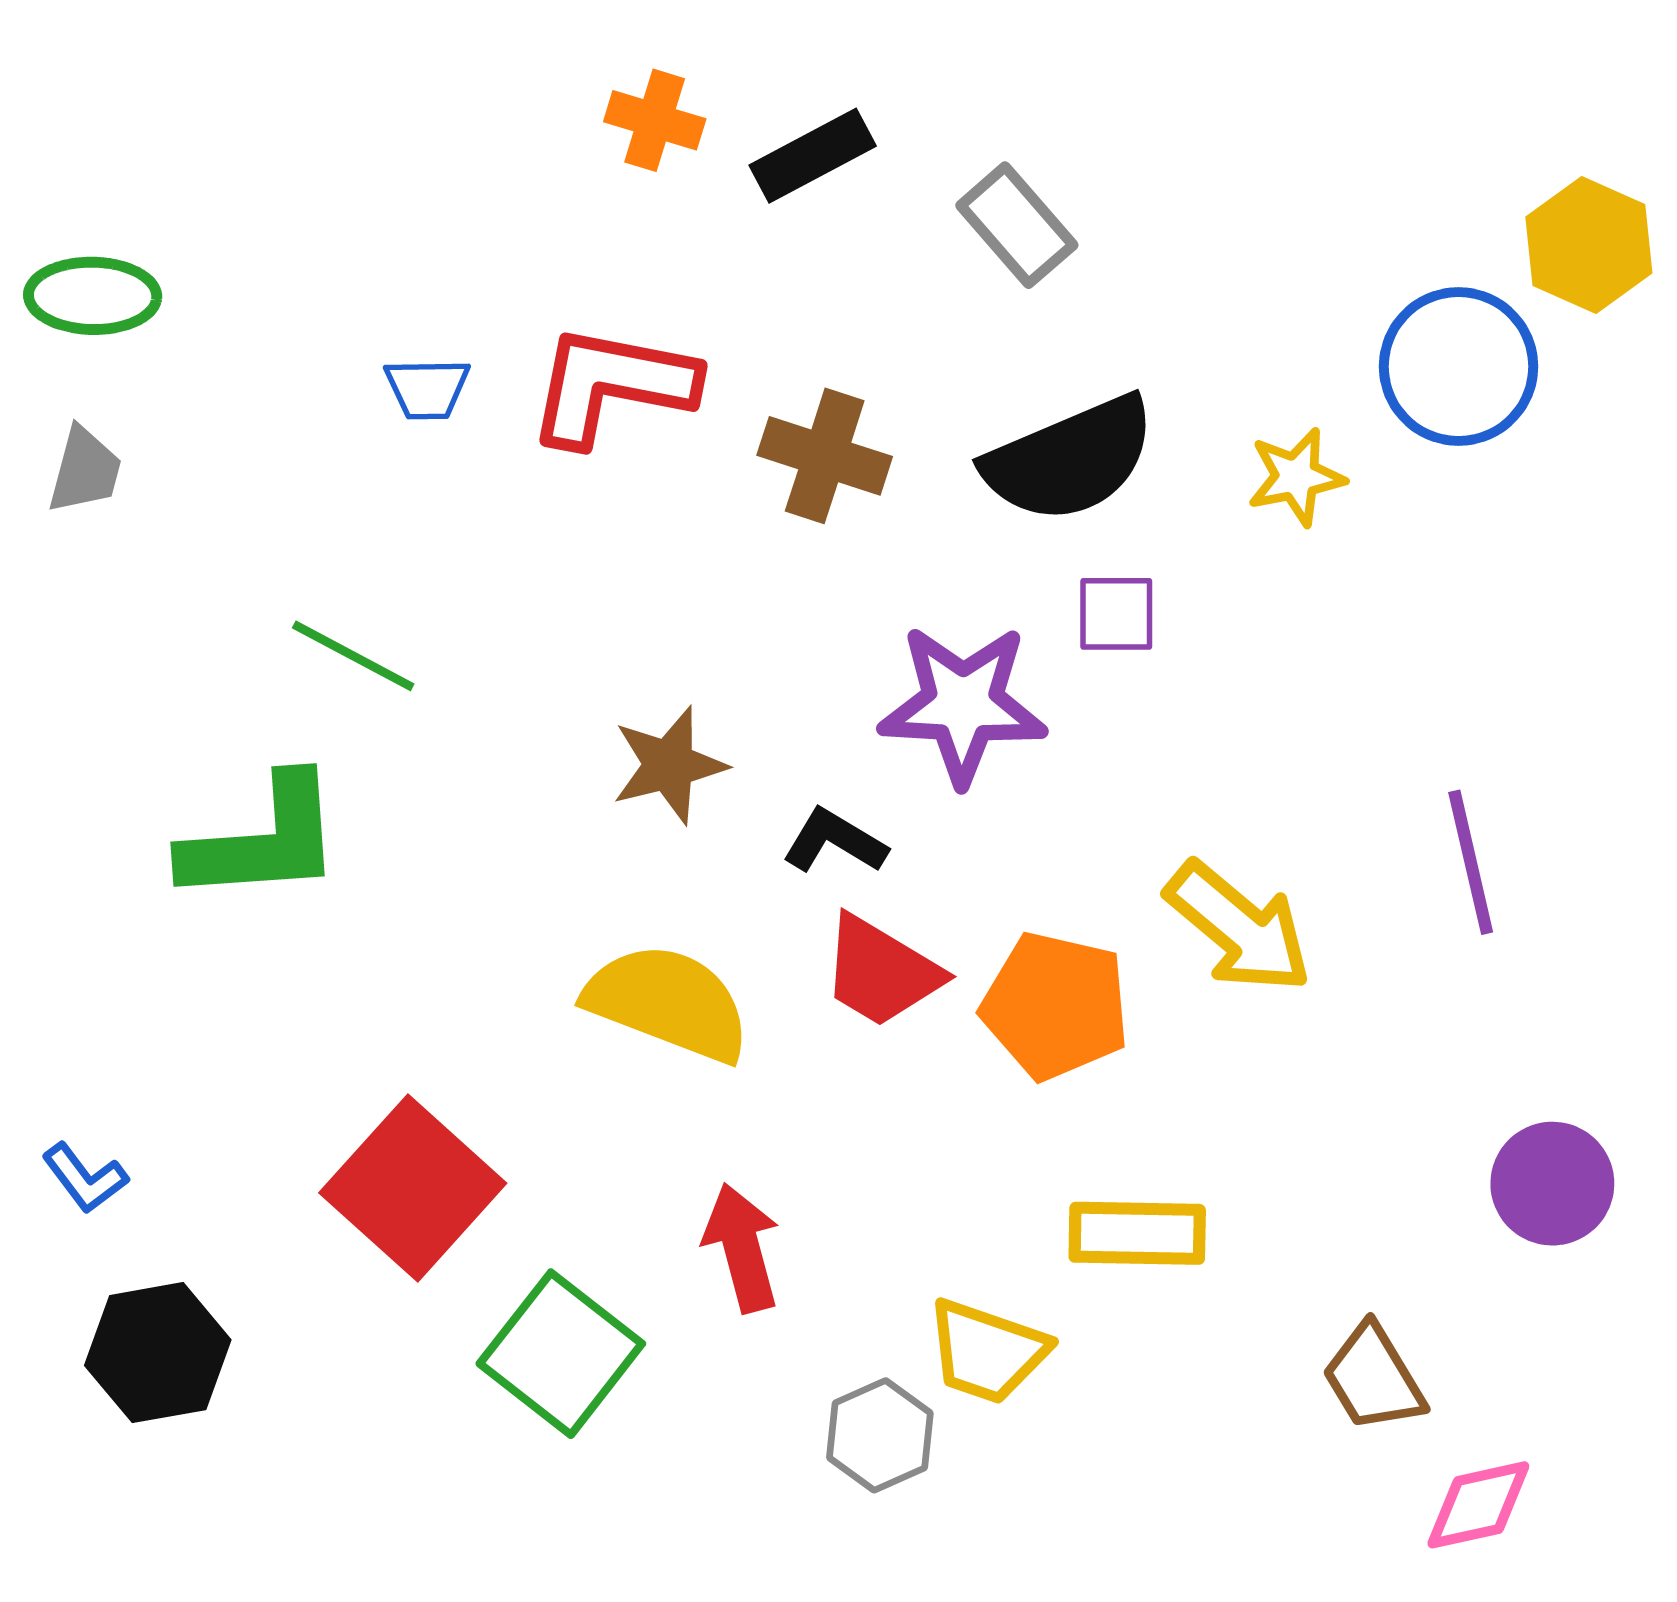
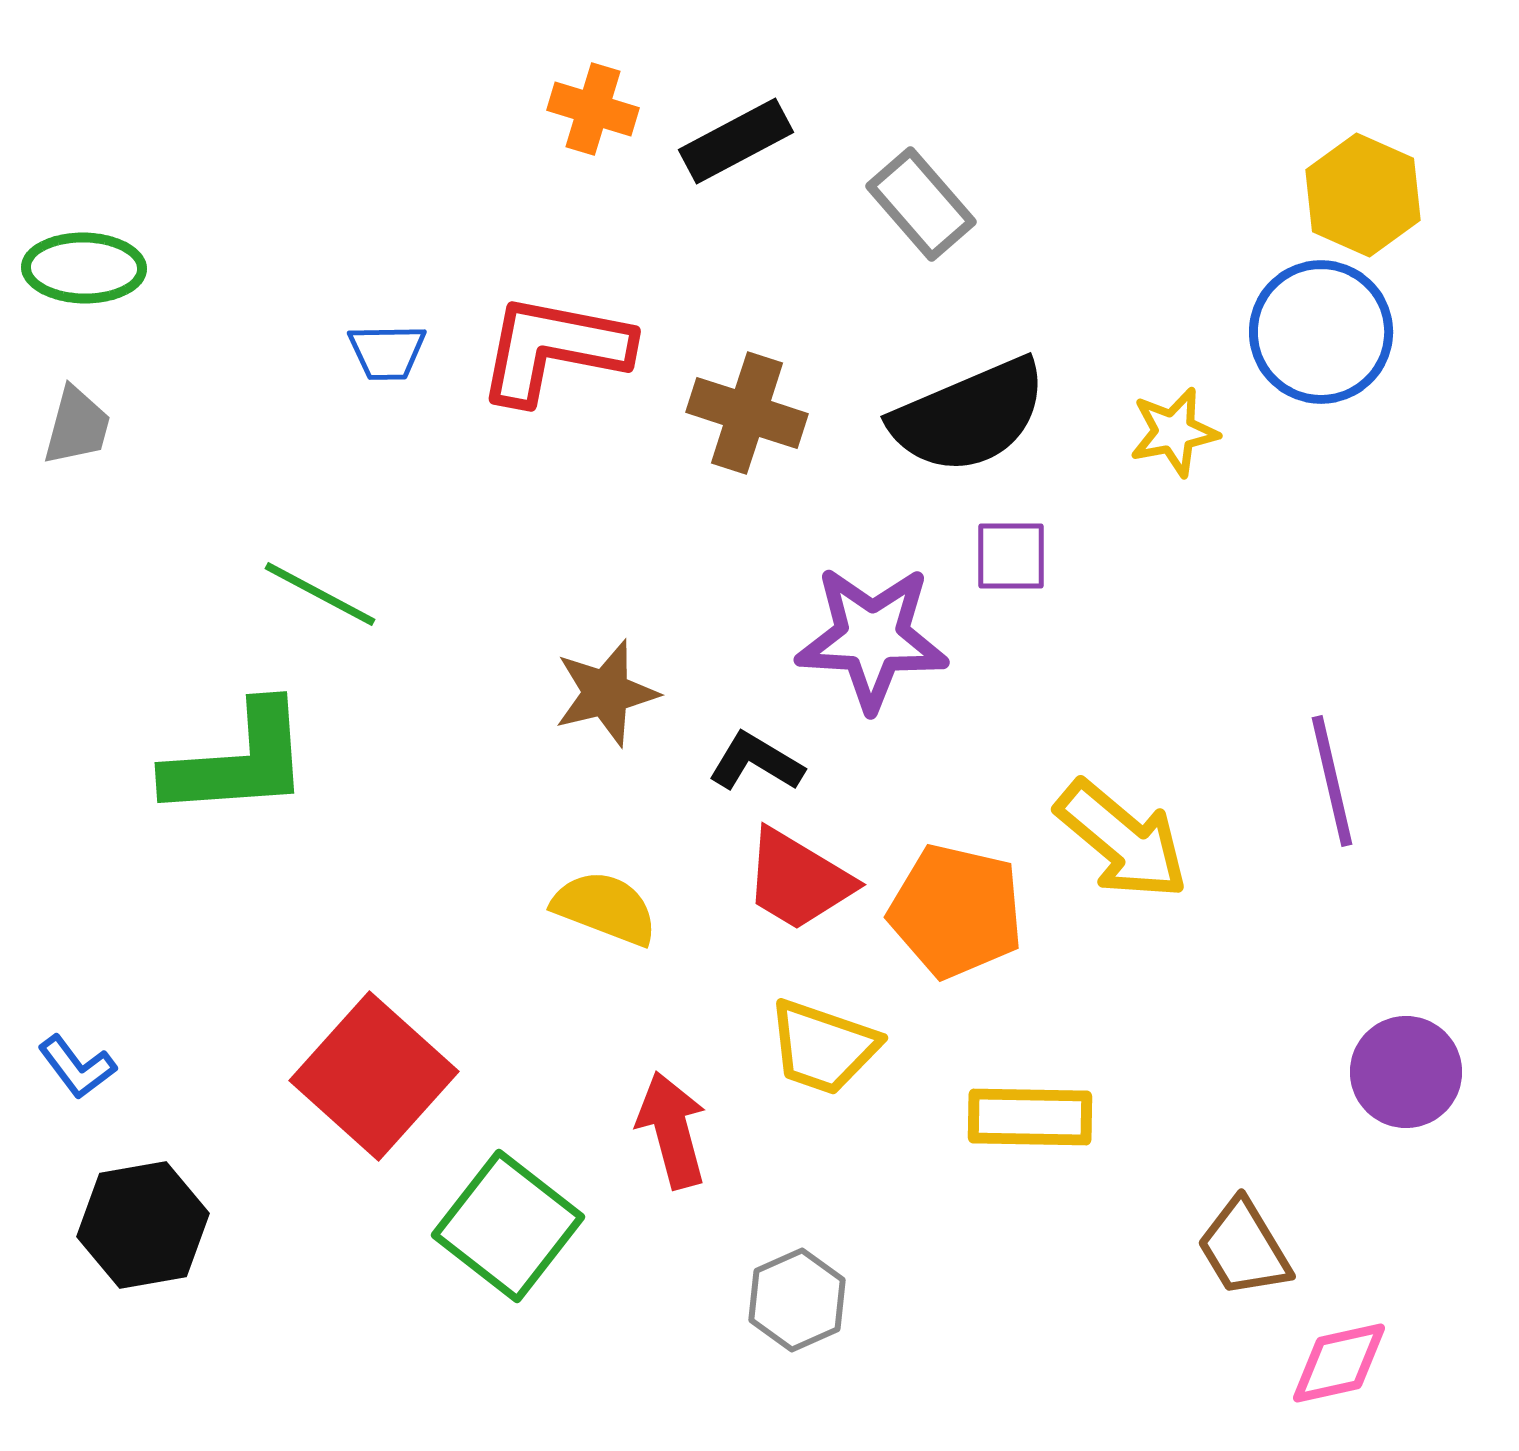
yellow hexagon: (1589, 245) -> (1363, 195), moved
yellow semicircle: (668, 1003) -> (605, 908), size x0.7
yellow trapezoid: (987, 1351) -> (823, 1047), moved

